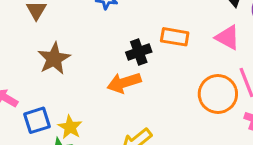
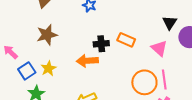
blue square: (37, 120) -> (27, 71), turned -30
yellow star: (70, 127) -> (48, 68), moved

